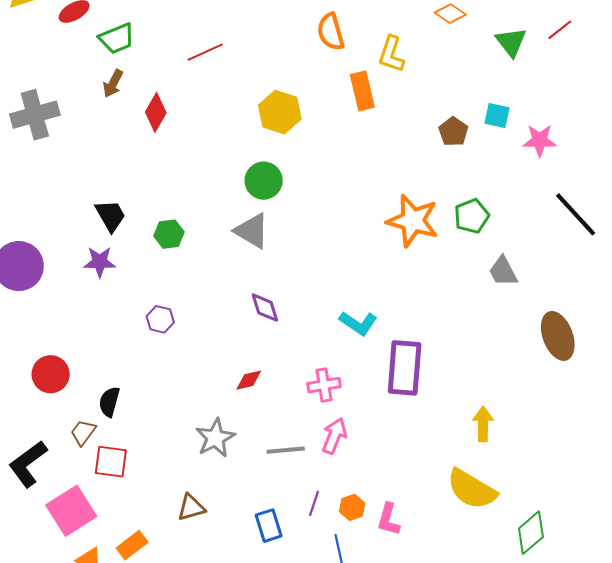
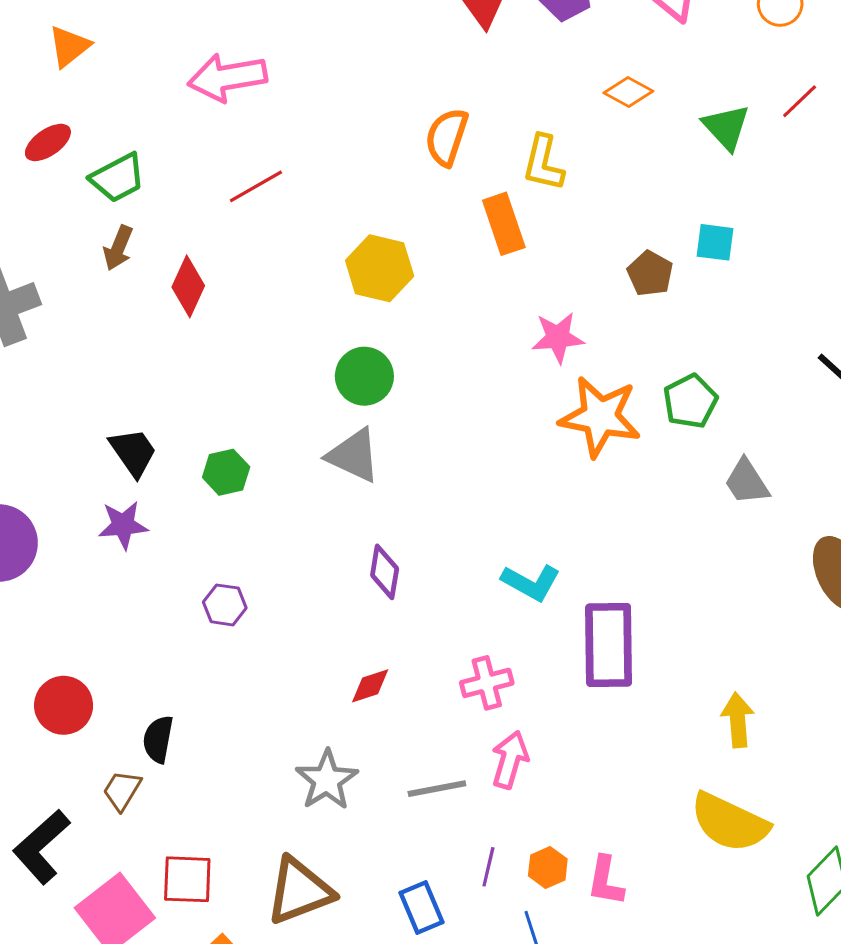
orange semicircle: (331, 32) -> (447, 137), turned 39
pink star: (540, 140) -> (558, 337), moved
purple diamond: (265, 308) -> (385, 572), turned 32
red square: (111, 462) -> (187, 879), moved
brown triangle: (191, 508) -> (299, 891), size x1.6

